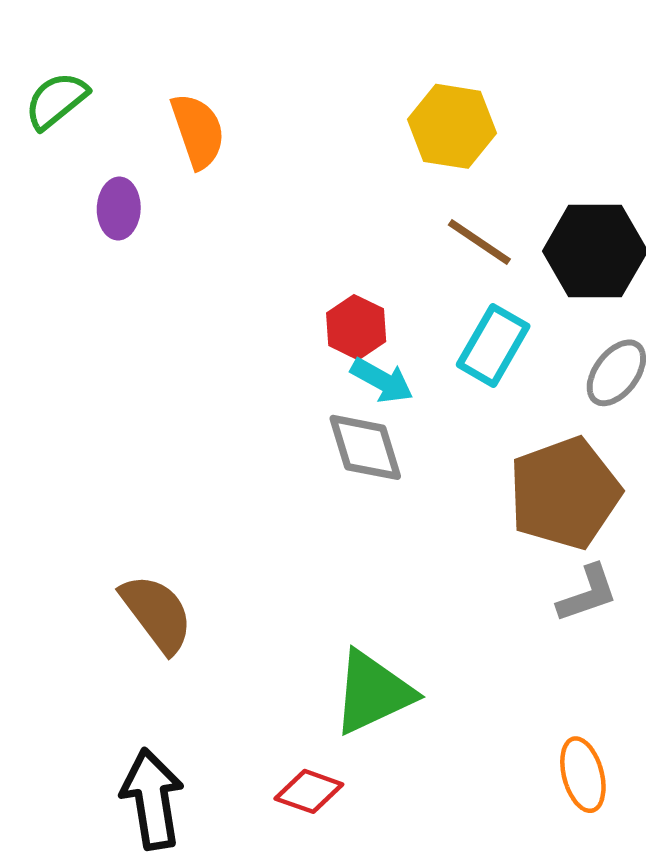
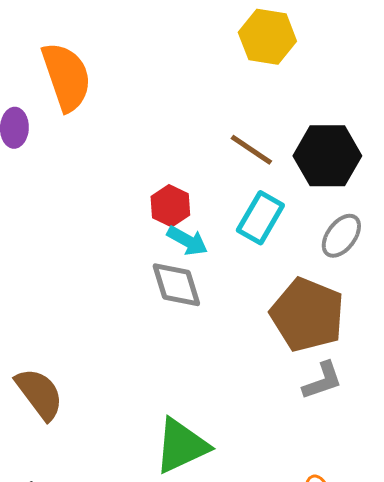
yellow hexagon: (452, 126) -> (267, 37), moved
orange semicircle: (198, 131) -> (66, 77), size x1.4
brown pentagon: (565, 493) -> (307, 315), turned -30

